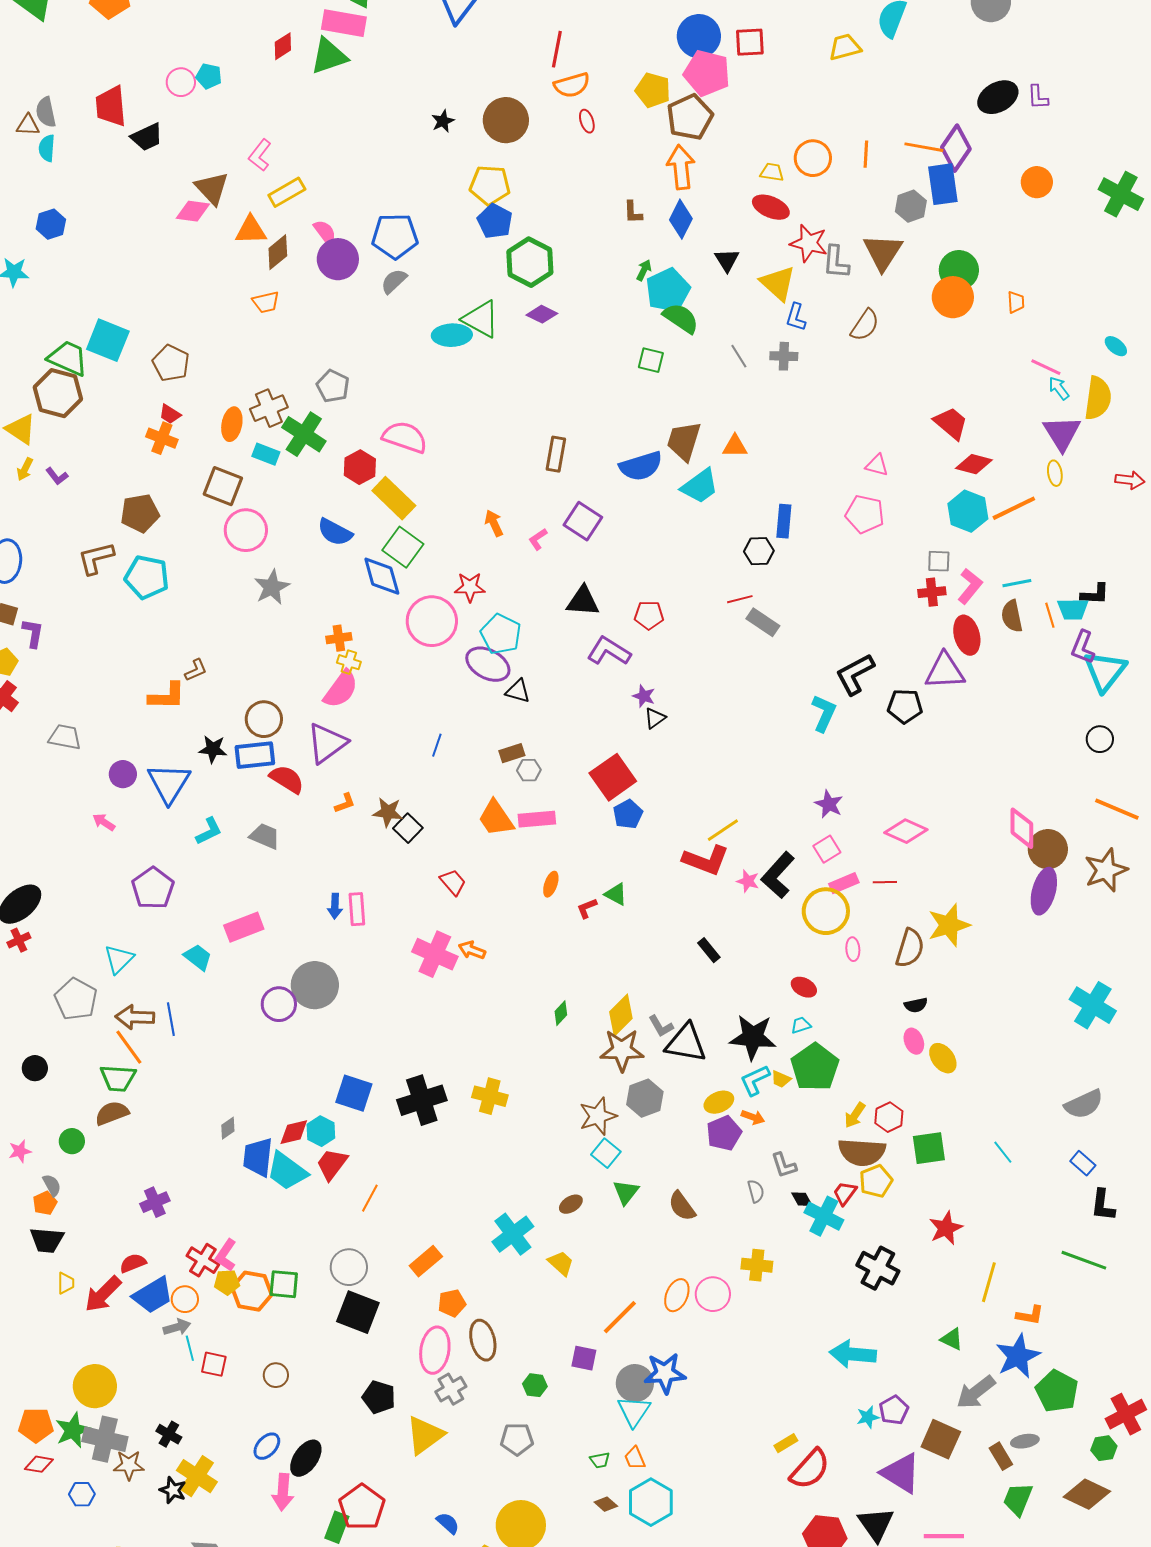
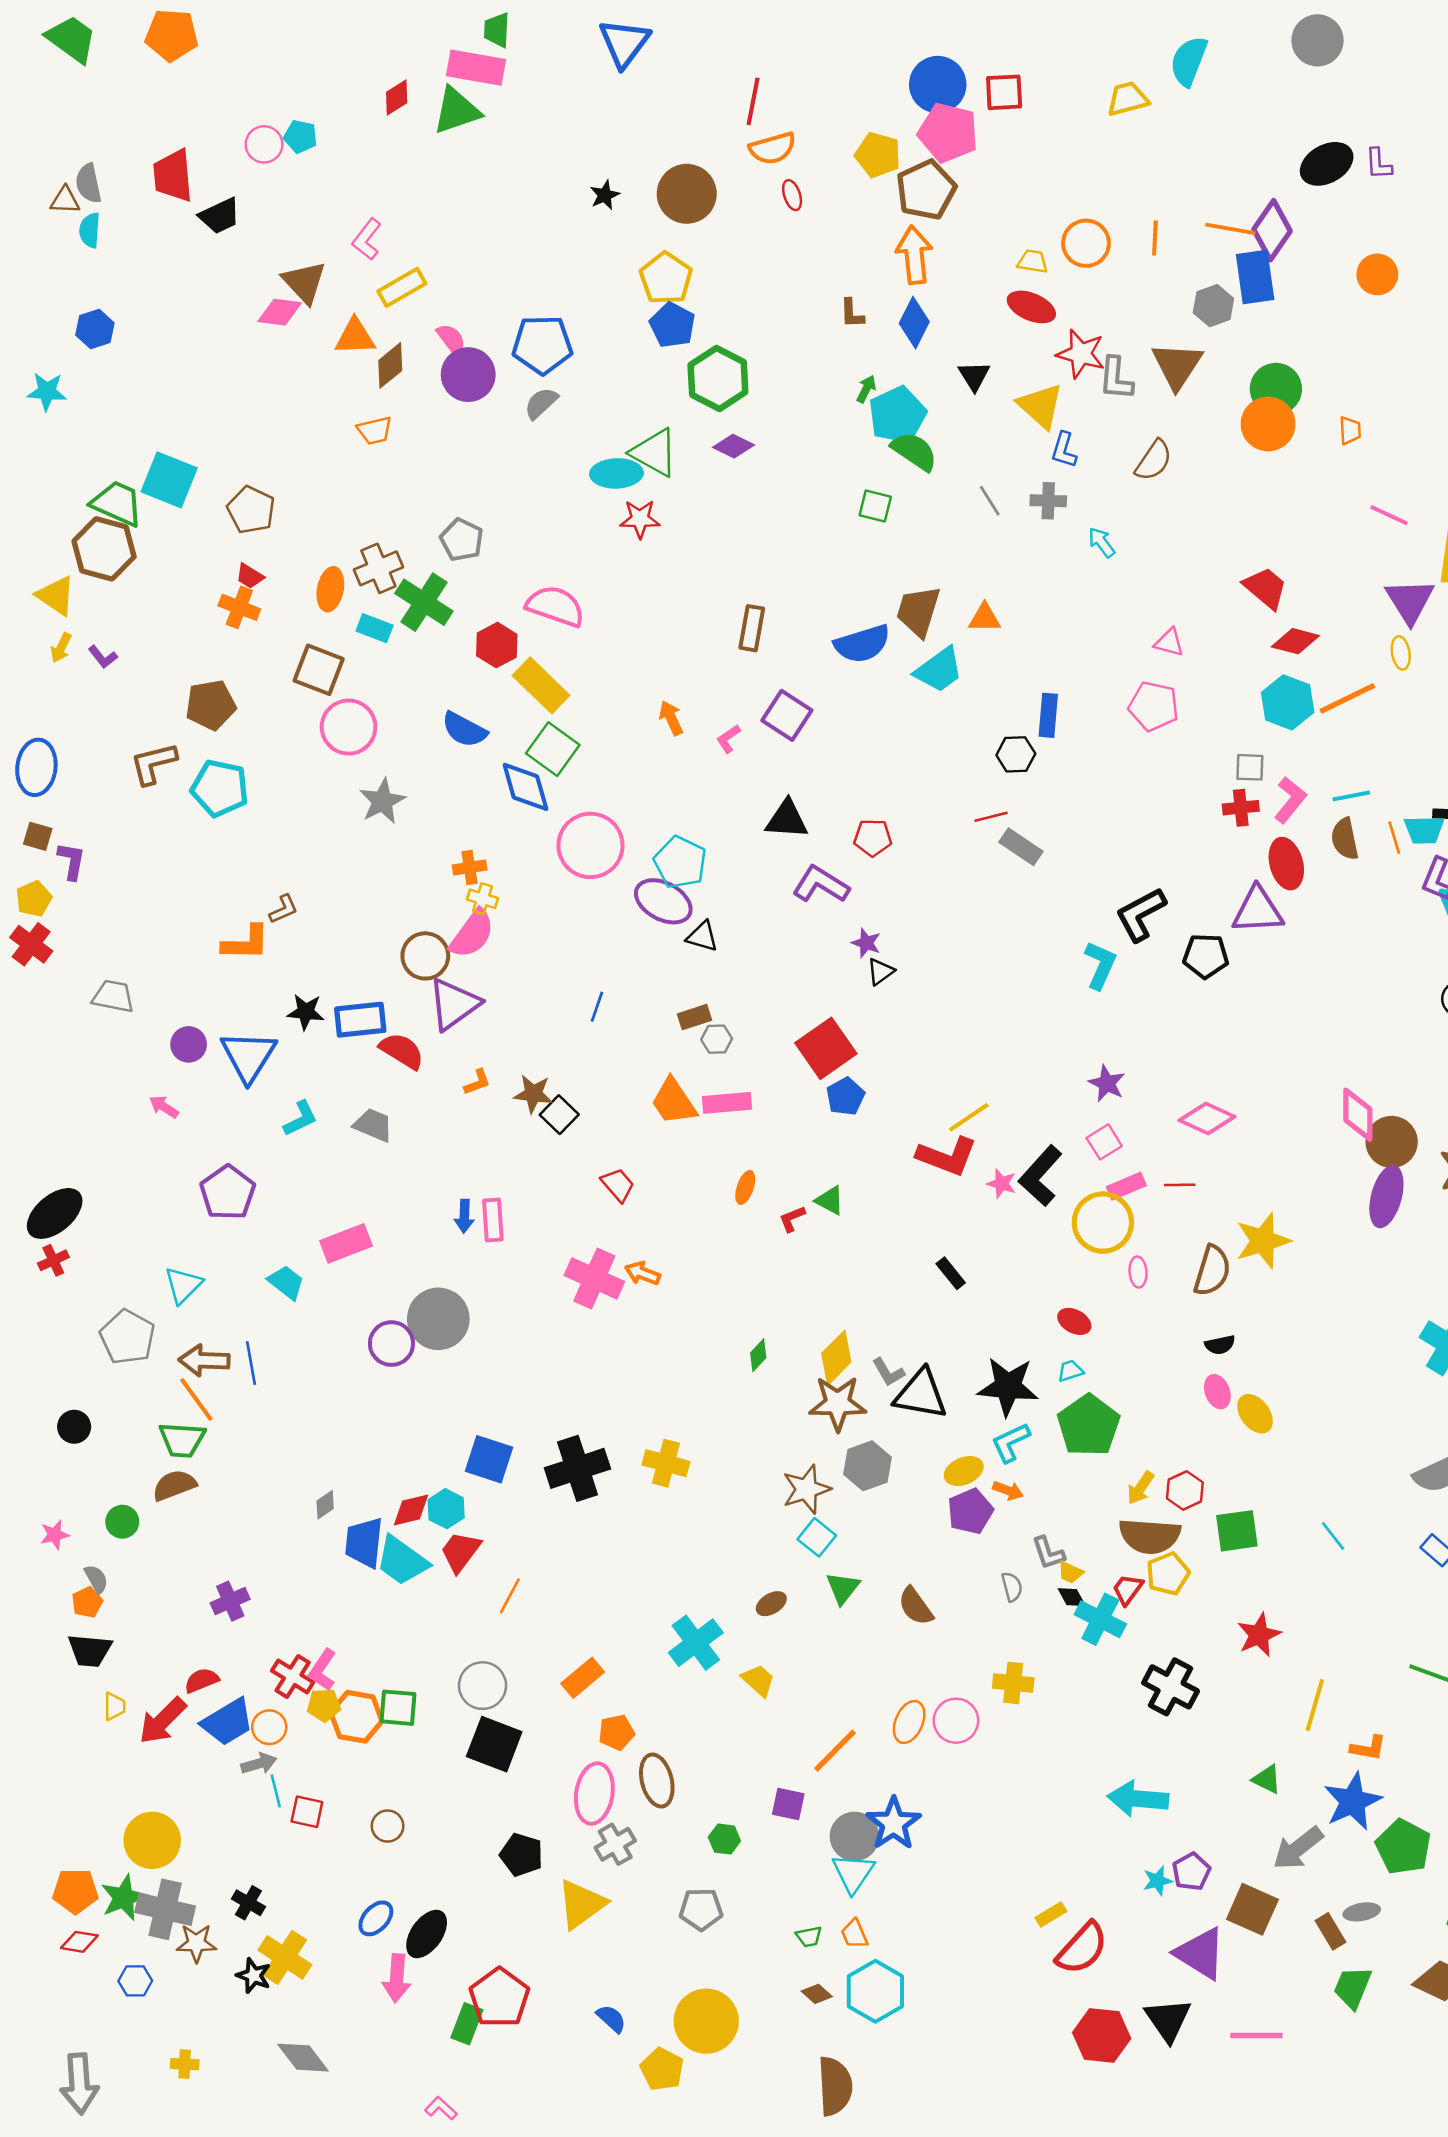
yellow pentagon: (490, 185) -> (666, 278), turned 30
cyan arrow: (1059, 388) -> (1102, 542), moved
red star: (470, 587) -> (640, 519), moved
brown circle: (264, 719) -> (425, 956), moved
yellow trapezoid: (781, 1079) -> (1070, 1572), moved
blue star: (665, 1373) -> (894, 1823), turned -30

